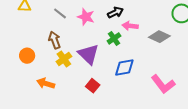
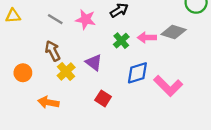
pink arrow: (130, 26) -> (147, 38), moved
purple triangle: (88, 54) -> (94, 62), size x0.7
pink L-shape: (163, 84) -> (168, 86), moved

